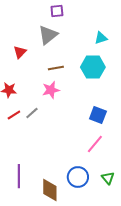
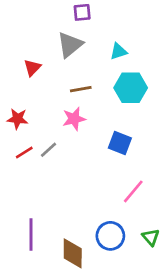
cyan triangle: (101, 38) -> (118, 51), moved
blue square: (98, 115) -> (120, 143), moved

